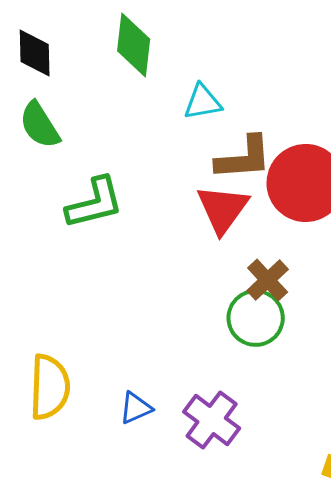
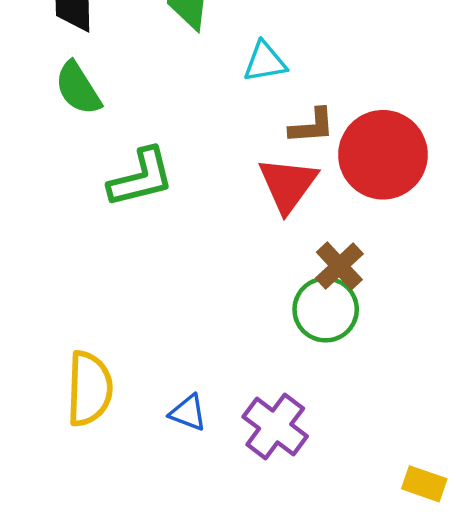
brown L-shape: (244, 158) -> (312, 126), size x0.7
blue triangle: (136, 408) -> (188, 413), turned 45

